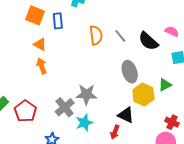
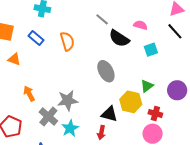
blue rectangle: (58, 21) -> (36, 38), moved, turned -35
gray line: (120, 36) -> (102, 19), moved
orange arrow: (42, 66) -> (29, 94), moved
green triangle: (165, 85) -> (147, 86), moved
yellow hexagon: (143, 95) -> (131, 102), moved

